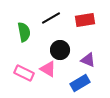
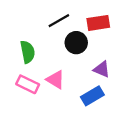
green semicircle: (24, 32) -> (28, 52), moved
black circle: (60, 50) -> (76, 43), moved

